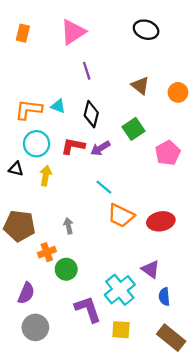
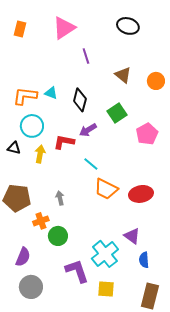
purple line: (87, 71) -> (86, 56), moved
red L-shape: (73, 146) -> (64, 142), moved
brown rectangle: (171, 338) -> (150, 296), turned 65

